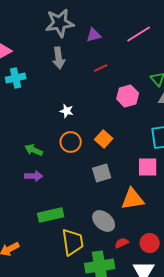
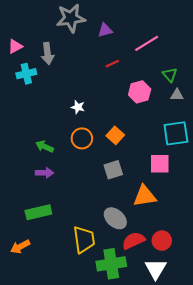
pink line: (139, 34) -> (147, 43), moved
gray arrow: (59, 58) -> (48, 53), moved
green rectangle: (51, 215) -> (38, 212), moved
red semicircle: (122, 243) -> (133, 241), size x1.6

